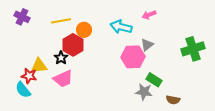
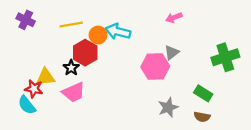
cyan arrow: (121, 27) -> (118, 32), moved
green rectangle: (154, 80) -> (203, 93), moved
gray star: (144, 92) -> (168, 107), turned -30

